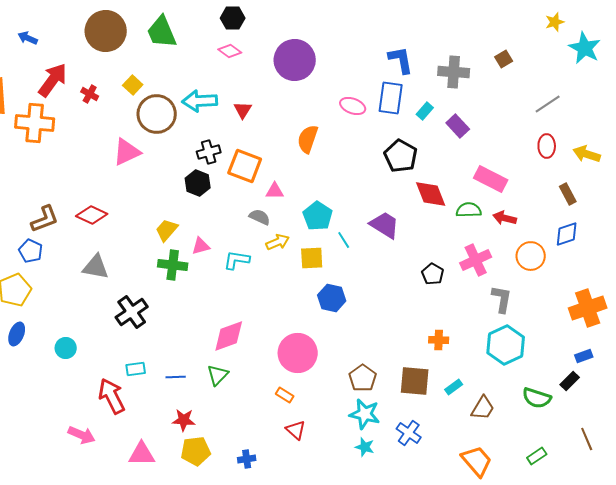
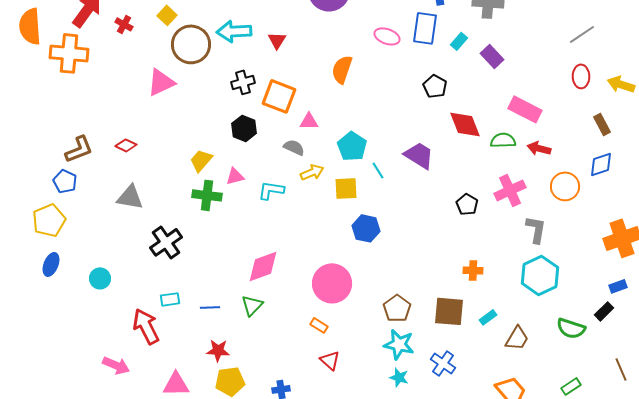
black pentagon: (401, 156) -> (435, 86), size x0.7
black hexagon: (198, 183) -> (244, 128), moved
red diamond: (92, 215) -> (126, 145), size x0.7

